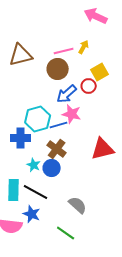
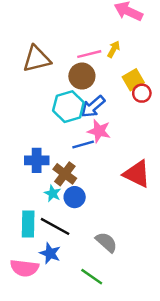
red circle: (89, 86) -> (142, 93), moved
cyan hexagon: (38, 119) -> (68, 107), moved
brown cross: (57, 149) -> (65, 174), moved
red triangle: (103, 149) -> (137, 174), turned 40

